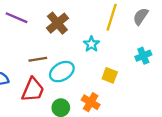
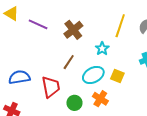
brown line: (38, 59) -> (69, 62), moved, turned -49
cyan ellipse: (62, 72) -> (93, 75), moved
red trapezoid: (33, 90) -> (51, 87), turned -35

